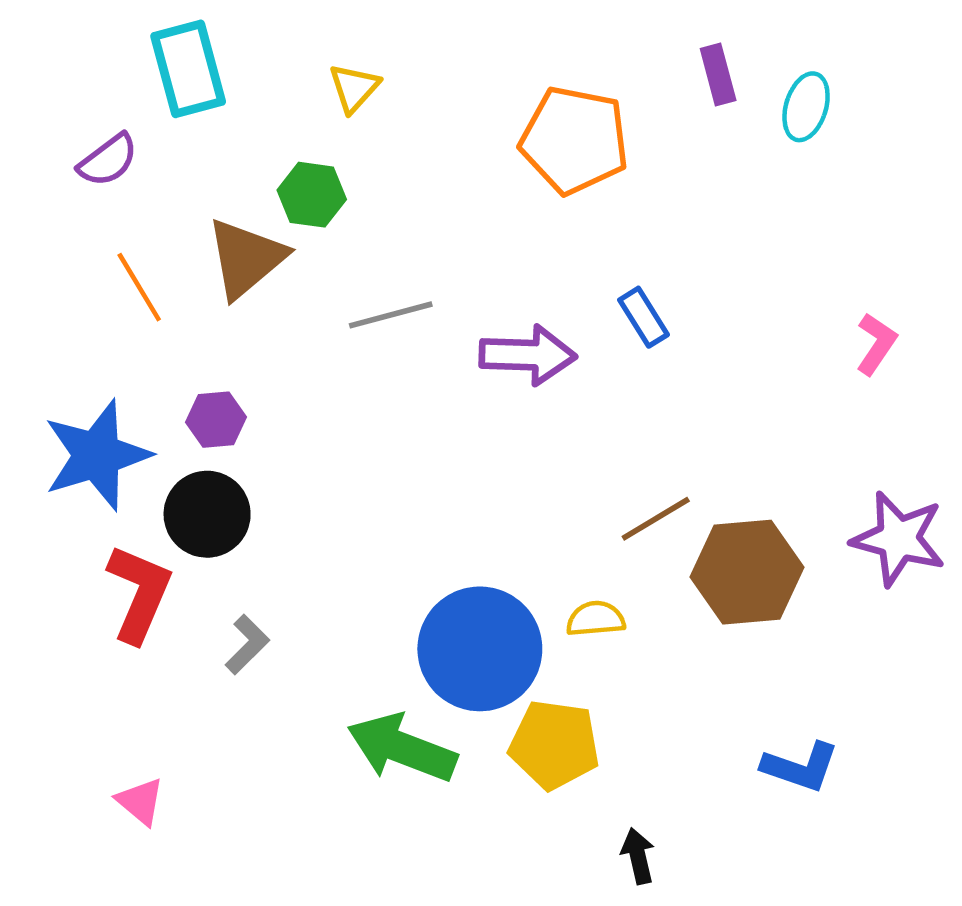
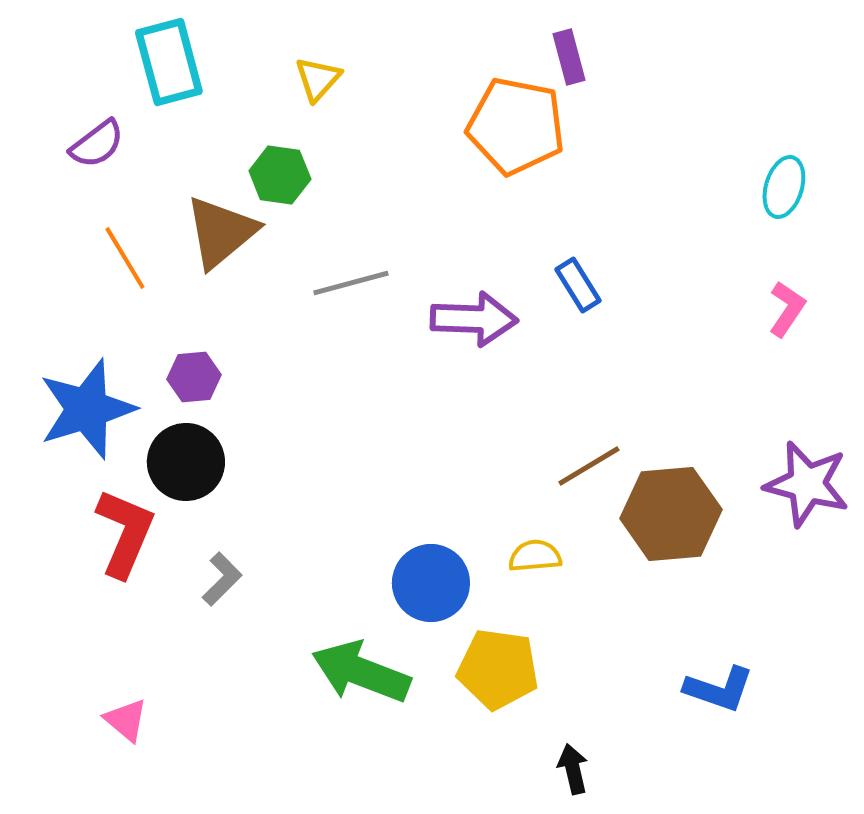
purple rectangle: (718, 74) -> (569, 57), moved
cyan ellipse: (806, 107) -> (784, 187), moved
blue circle: (480, 649) -> (431, 583), size x0.7

